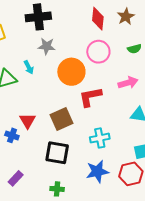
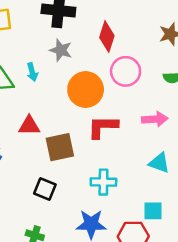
red diamond: (98, 19) -> (107, 37), moved
red triangle: (27, 121) -> (29, 126), moved, turned 48
black square: (57, 153) -> (45, 189), size x0.7

